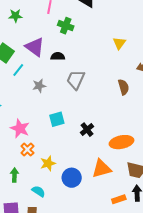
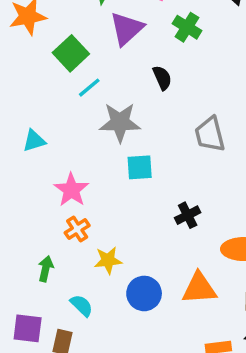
purple triangle: (35, 47) -> (127, 29), moved, turned 30
black semicircle: (58, 56) -> (162, 78), turned 56
gray trapezoid: (76, 80) -> (210, 134), moved, turned -50
gray star: (39, 86) -> (120, 122), size x1.6
cyan square: (57, 119) -> (140, 167), moved

